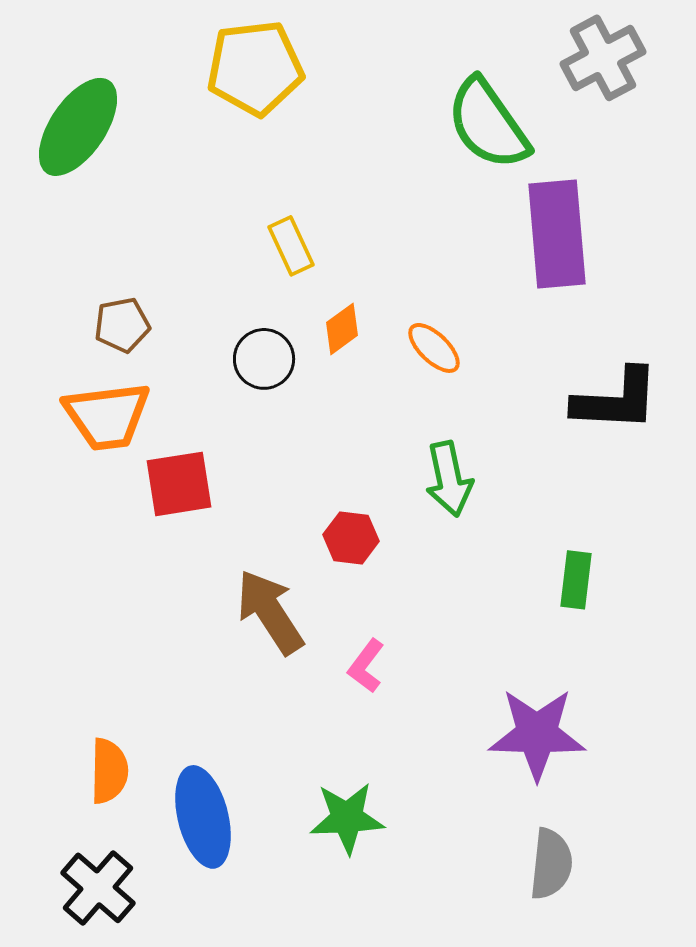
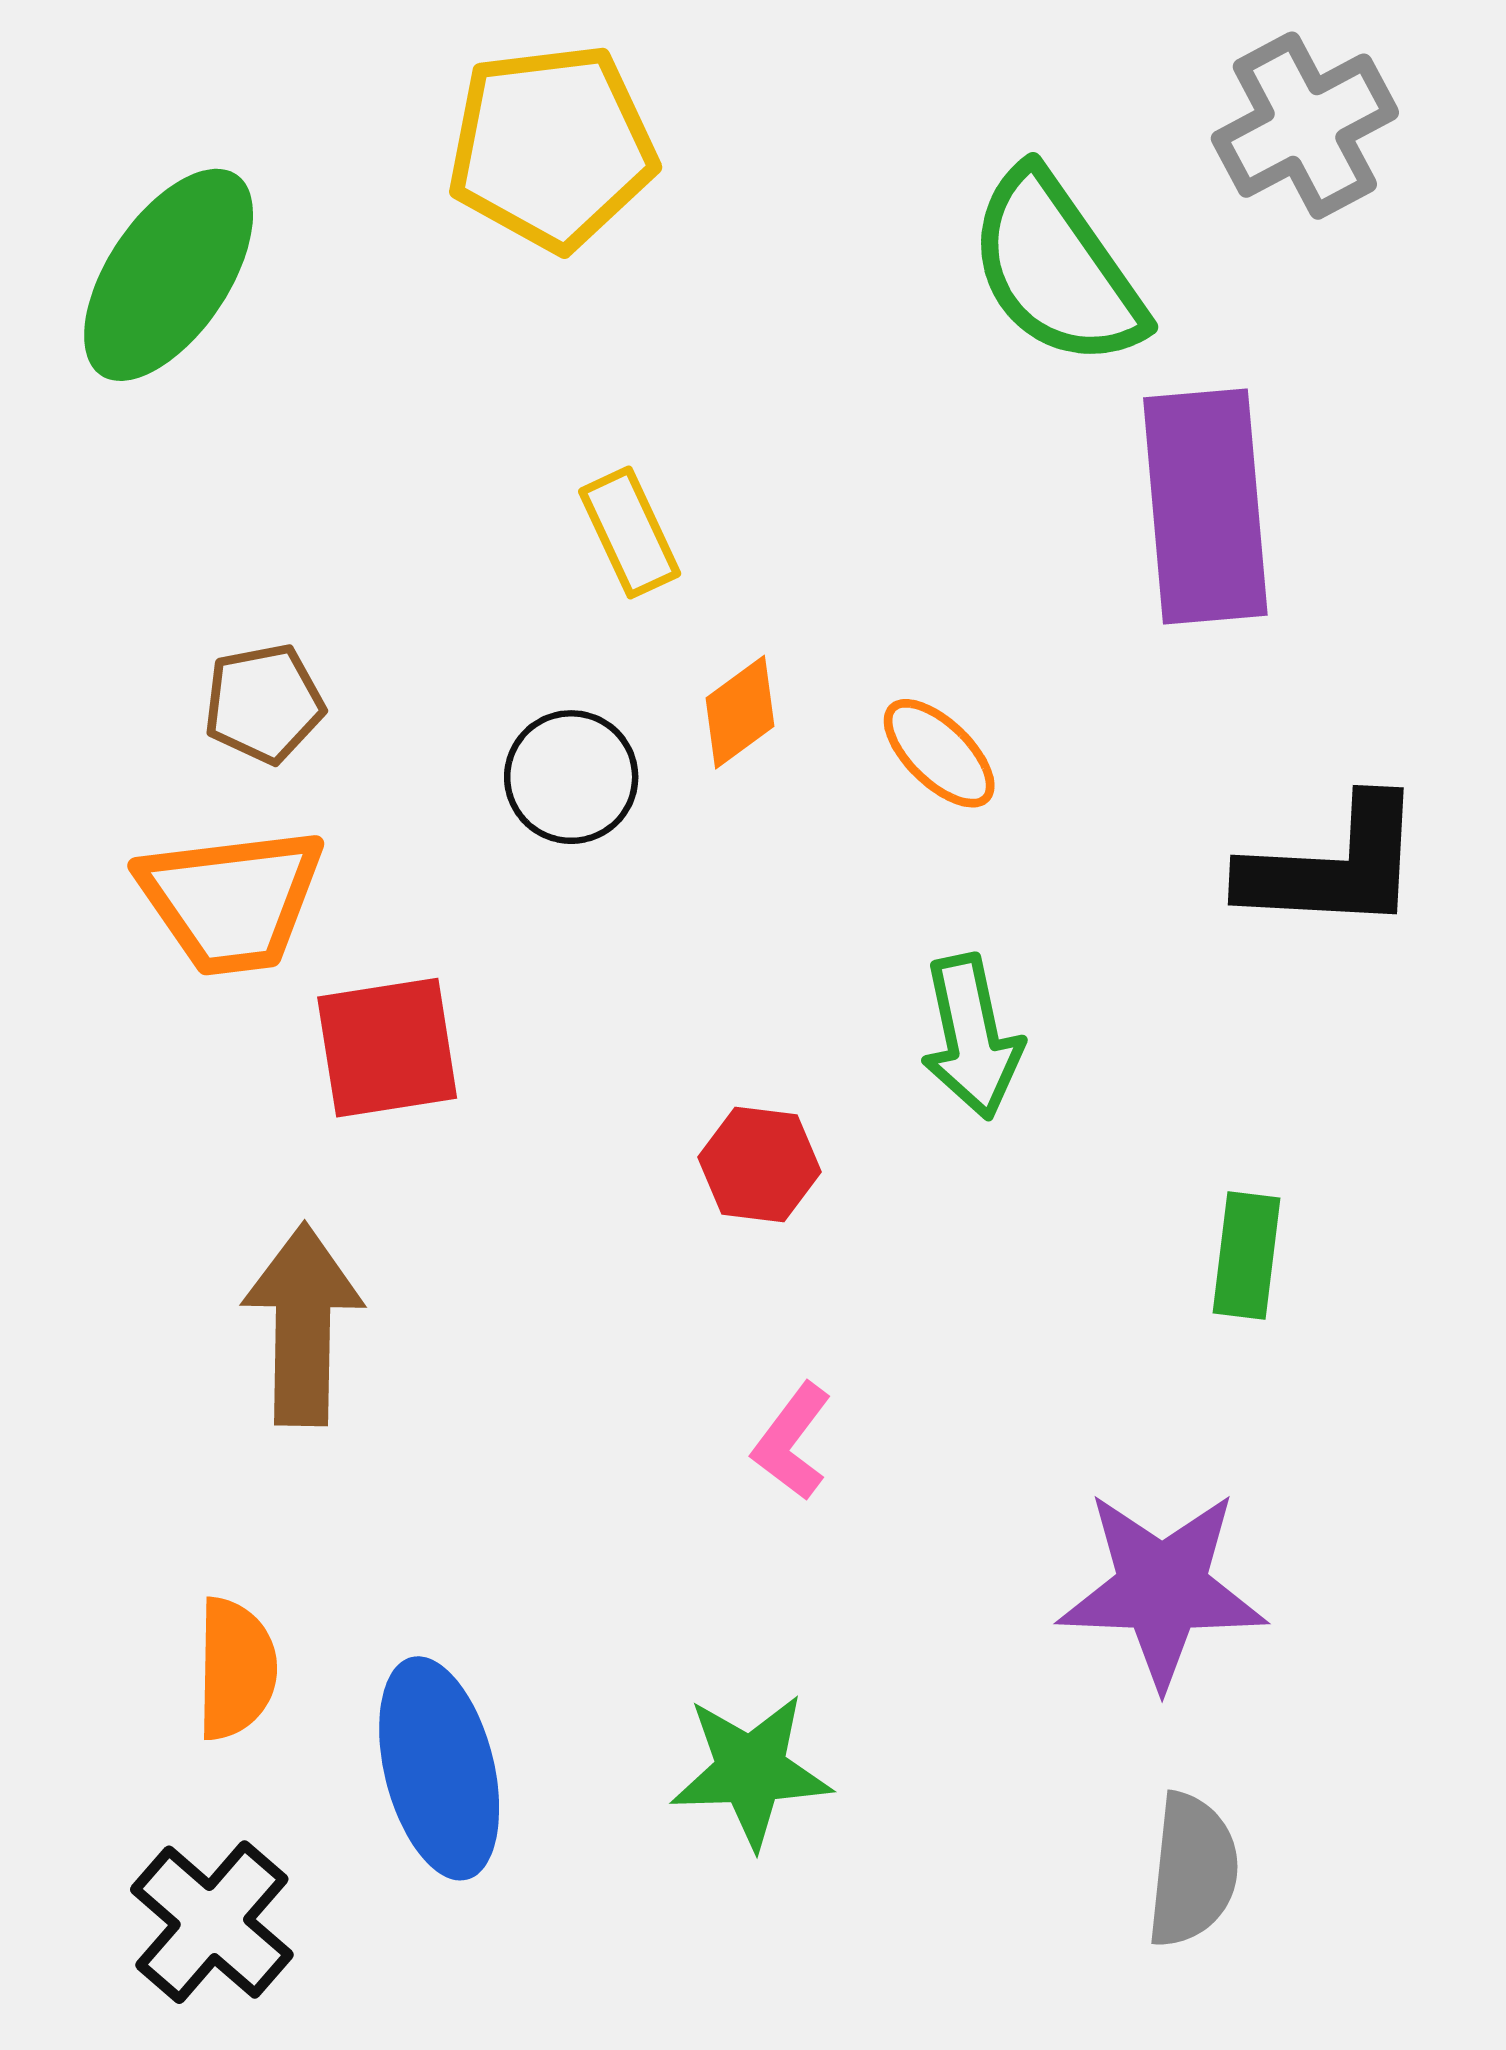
brown arrow: (270, 612) -> (303, 1325), moved, turned 34

